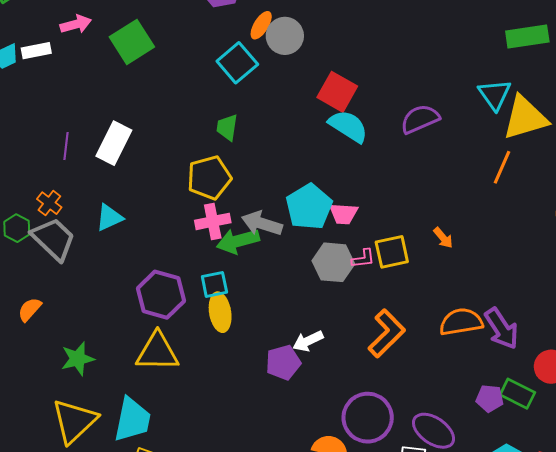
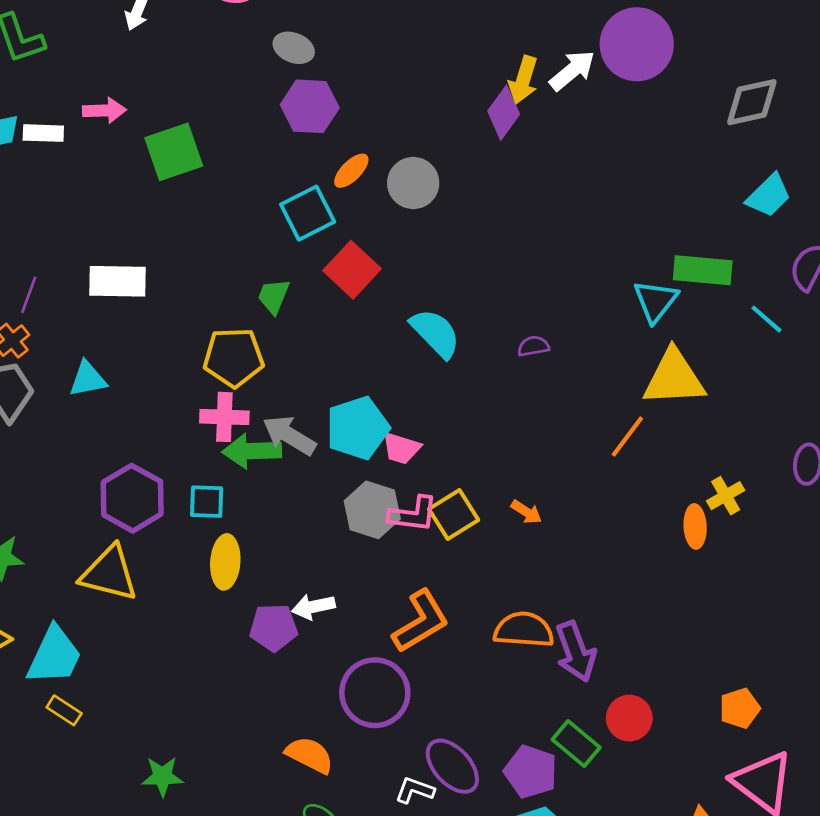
gray circle: (285, 36) -> (413, 183), moved
red square: (337, 92) -> (352, 270), moved
cyan triangle: (495, 95) -> (656, 301), moved
purple semicircle: (420, 119) -> (533, 346), size x0.6
white rectangle: (114, 143) -> (117, 281), turned 51
purple line: (66, 146) -> (29, 295), moved
orange arrow: (443, 238) -> (526, 512), turned -30
yellow square: (392, 252) -> (454, 514), turned -33
pink L-shape: (363, 259) -> (413, 514), size x1.5
yellow ellipse: (220, 312) -> (225, 562), moved
purple pentagon: (490, 398) -> (531, 772), moved, size x1.4
purple circle: (368, 418) -> (375, 693), moved

